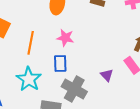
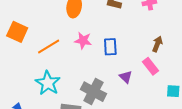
orange line: (31, 43) -> (49, 47), turned 50
blue rectangle: (60, 64) -> (110, 47), moved

